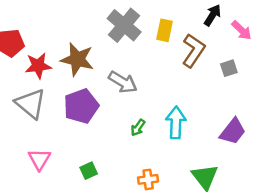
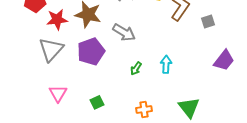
gray triangle: (31, 104) -> (51, 49), turned 32
cyan arrow: (176, 123) -> (166, 64), size x0.7
purple trapezoid: (233, 131) -> (224, 60), moved

